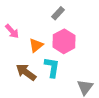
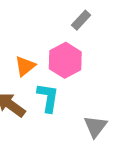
gray rectangle: (58, 13) -> (81, 20), moved

